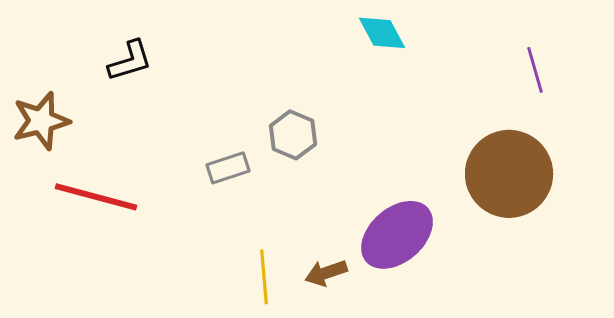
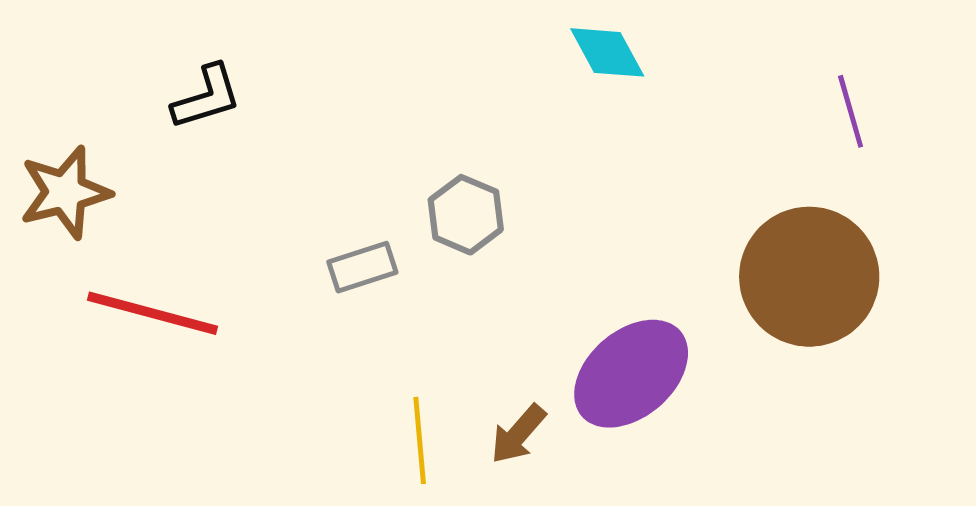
brown arrow: (326, 273) -> (518, 434), turned -30

